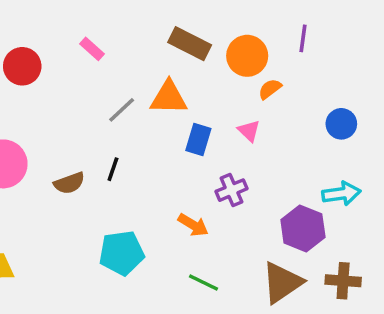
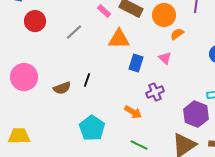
pink rectangle: (92, 49) -> (104, 11), moved
gray line: (122, 110) -> (74, 32), moved
cyan pentagon: (122, 253) -> (92, 128), turned -30

